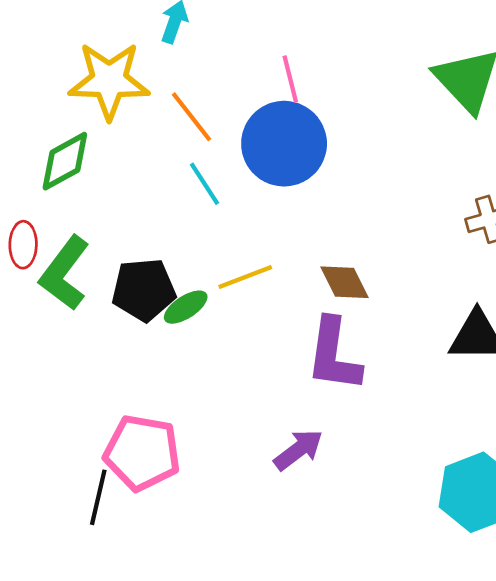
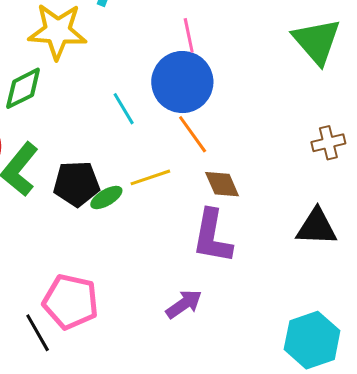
orange line: (191, 117) -> (193, 134), moved
black line: (98, 497) -> (38, 333), turned -45

